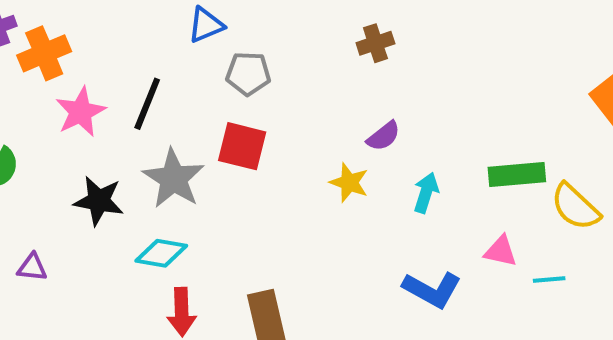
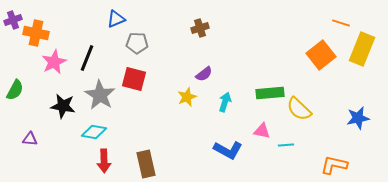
orange cross: (44, 53) -> (36, 33), turned 35
yellow star: (349, 183) -> (187, 97), turned 30

